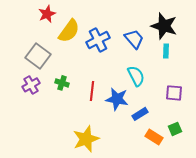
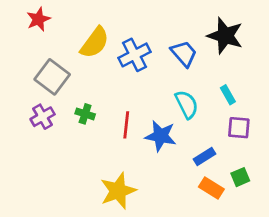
red star: (47, 14) -> (38, 19), moved
cyan rectangle: (166, 51) -> (228, 95), moved, turned -32
blue rectangle: (140, 114) -> (205, 156), moved

